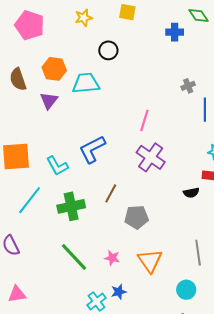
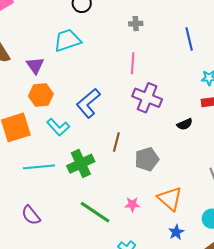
orange hexagon: (54, 69) -> (41, 95), moved
gray cross: (188, 86) -> (136, 24), moved, turned 32
black semicircle: (191, 193) -> (185, 124), moved
cyan line: (30, 200) -> (39, 167), turned 60
blue star: (119, 292) -> (176, 232), moved

